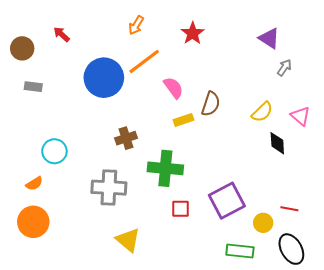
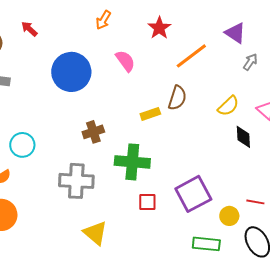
orange line: (144, 62) -> (191, 56), moved
pink semicircle: (173, 88) -> (125, 61), moved

